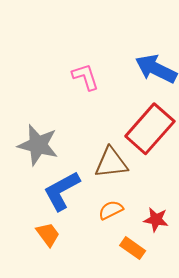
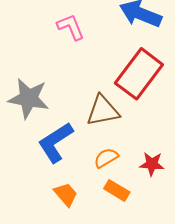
orange trapezoid: (48, 234) -> (66, 194), moved
orange rectangle: (133, 248) -> (117, 190), moved

